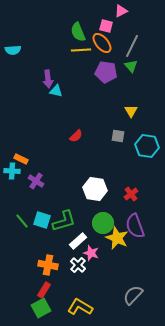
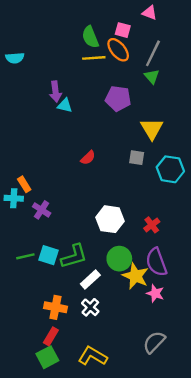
pink triangle: (121, 11) -> (149, 13), moved, turned 48
purple pentagon: (106, 72) -> (118, 99), moved
yellow triangle: (131, 111) -> (152, 129), size x1.5
orange rectangle: (21, 159) -> (24, 184), turned 32
green line: (22, 221) -> (25, 256), turned -63
pink star: (91, 253) -> (155, 293), moved

